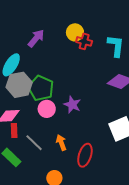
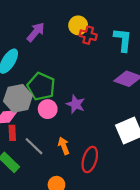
gray hexagon: (19, 85) -> (18, 98), moved

